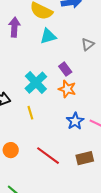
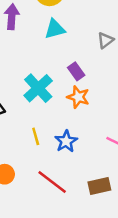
yellow line: (30, 113) -> (36, 136), moved
blue star: (75, 121) -> (66, 141), moved

